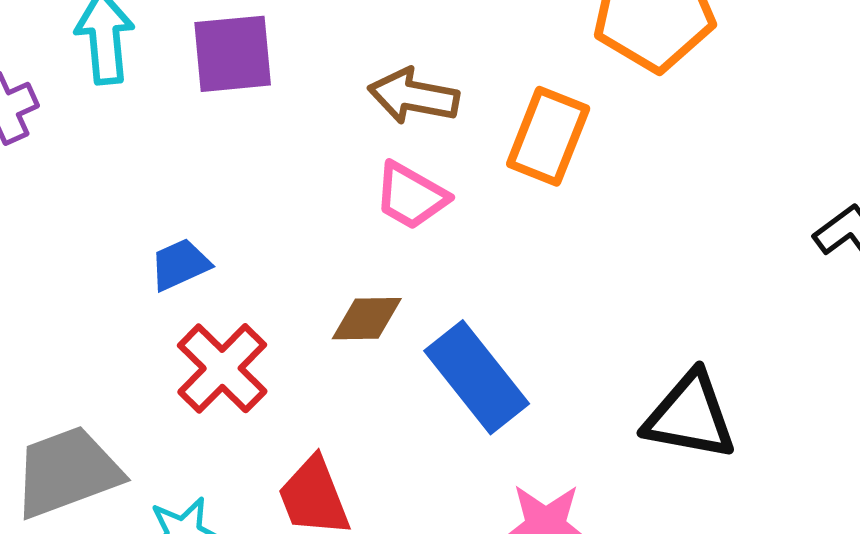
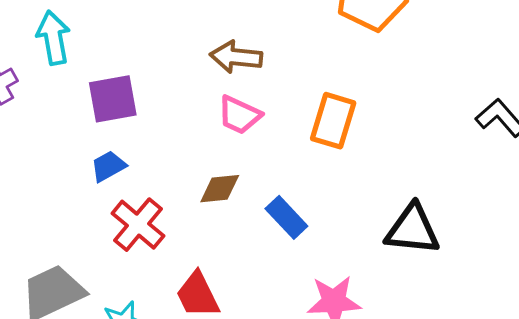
purple square: (233, 54) -> (113, 99), moved
orange rectangle: (548, 136) -> (333, 121), moved
blue rectangle: (477, 377) -> (286, 217), size x0.7

